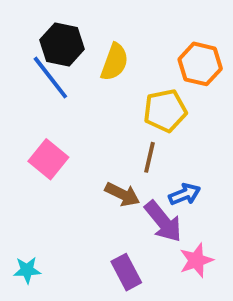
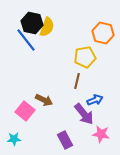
yellow semicircle: (115, 62) -> (47, 27), moved
pink square: (48, 159) -> (25, 111), moved
brown arrow: (122, 194) -> (44, 100), moved
pink star: (196, 260) -> (101, 134), turned 30

